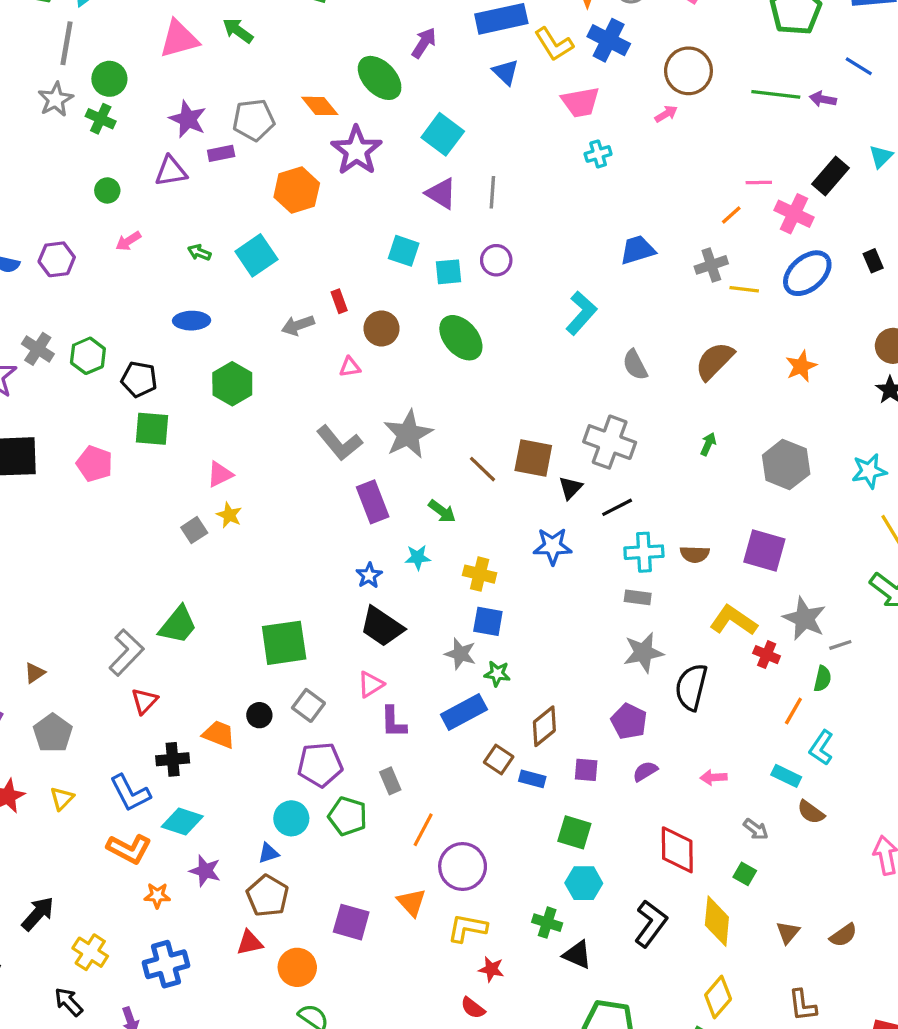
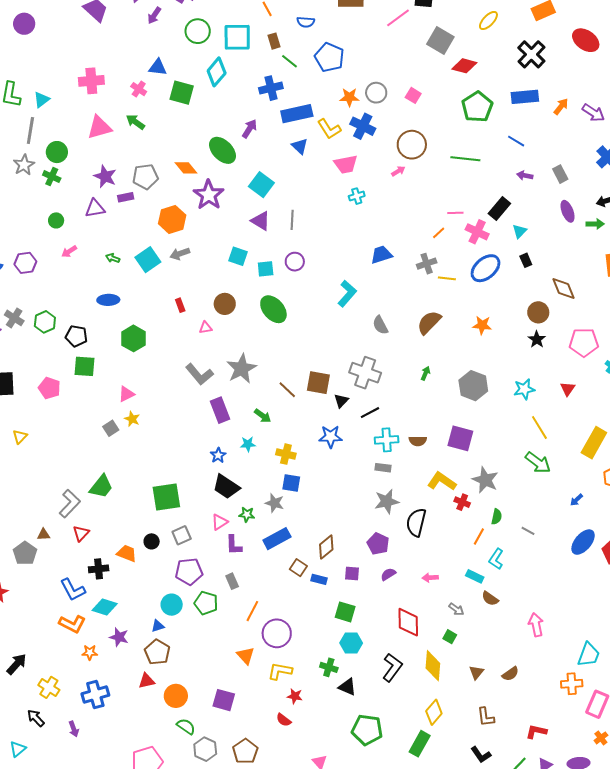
purple arrow: (823, 99) -> (525, 175), moved
cyan triangle: (881, 156) -> (520, 231), moved
red rectangle: (339, 301) -> (180, 305), moved
gray arrow: (298, 325) -> (180, 254), moved
orange star: (801, 366) -> (482, 325), turned 30
gray line: (840, 645) -> (528, 531), moved, turned 48
brown triangle: (35, 673) -> (44, 534), moved, turned 32
green star: (497, 674) -> (247, 515), moved
gray square: (308, 705) -> (182, 535), turned 30
yellow triangle: (62, 798) -> (20, 437), moved
purple square: (351, 922) -> (224, 700), moved

